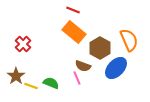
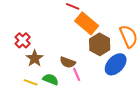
orange rectangle: (74, 32) -> (87, 23), moved
brown semicircle: (83, 66) -> (68, 62), moved
brown star: (16, 76) -> (35, 58), moved

